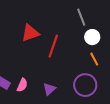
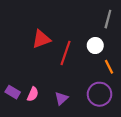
gray line: (81, 17) -> (108, 19), moved, turned 36
white circle: (92, 37) -> (95, 46), moved

